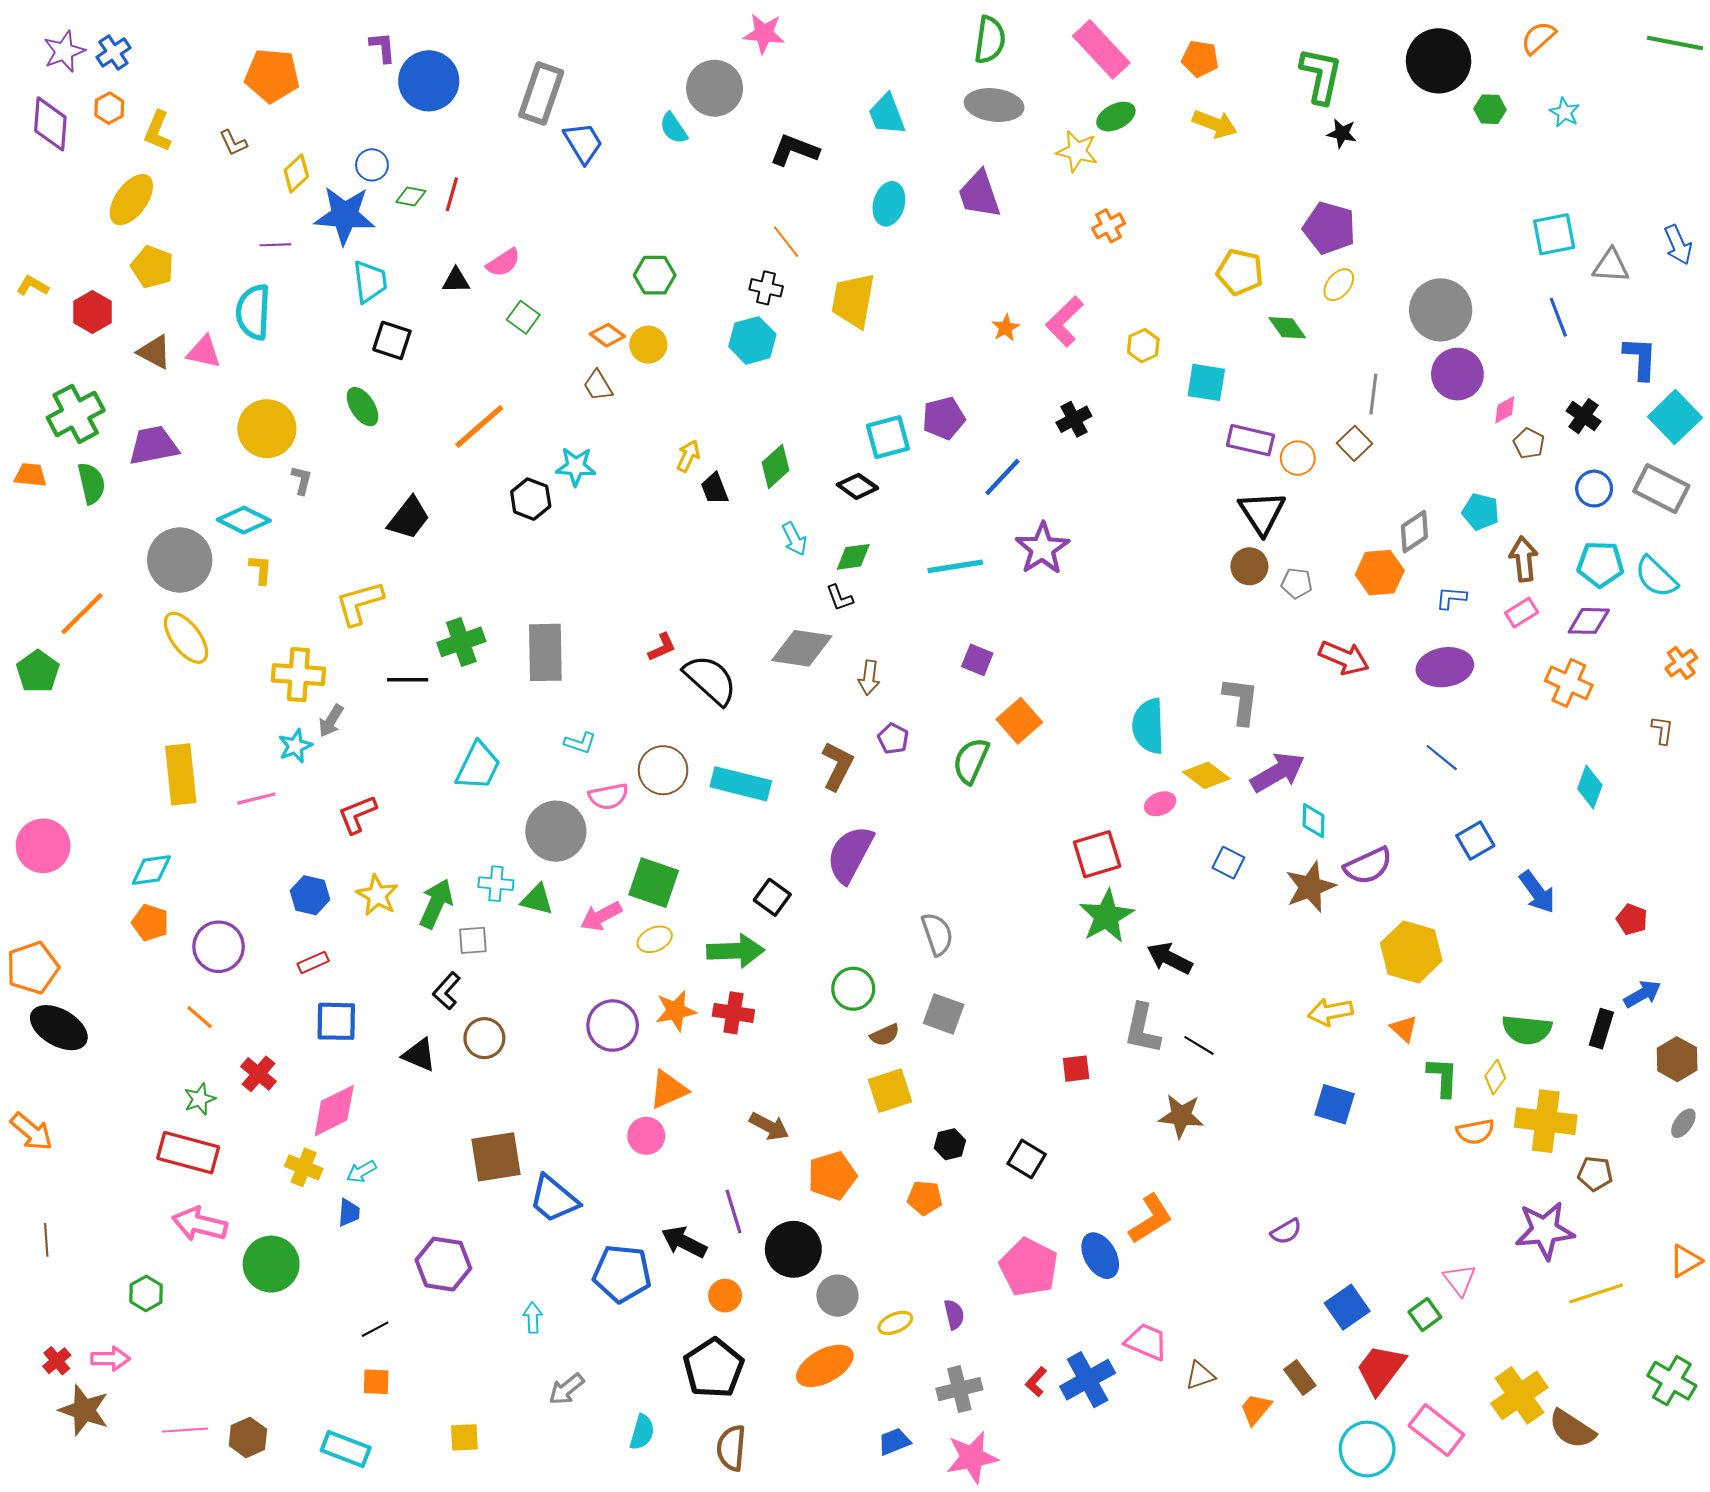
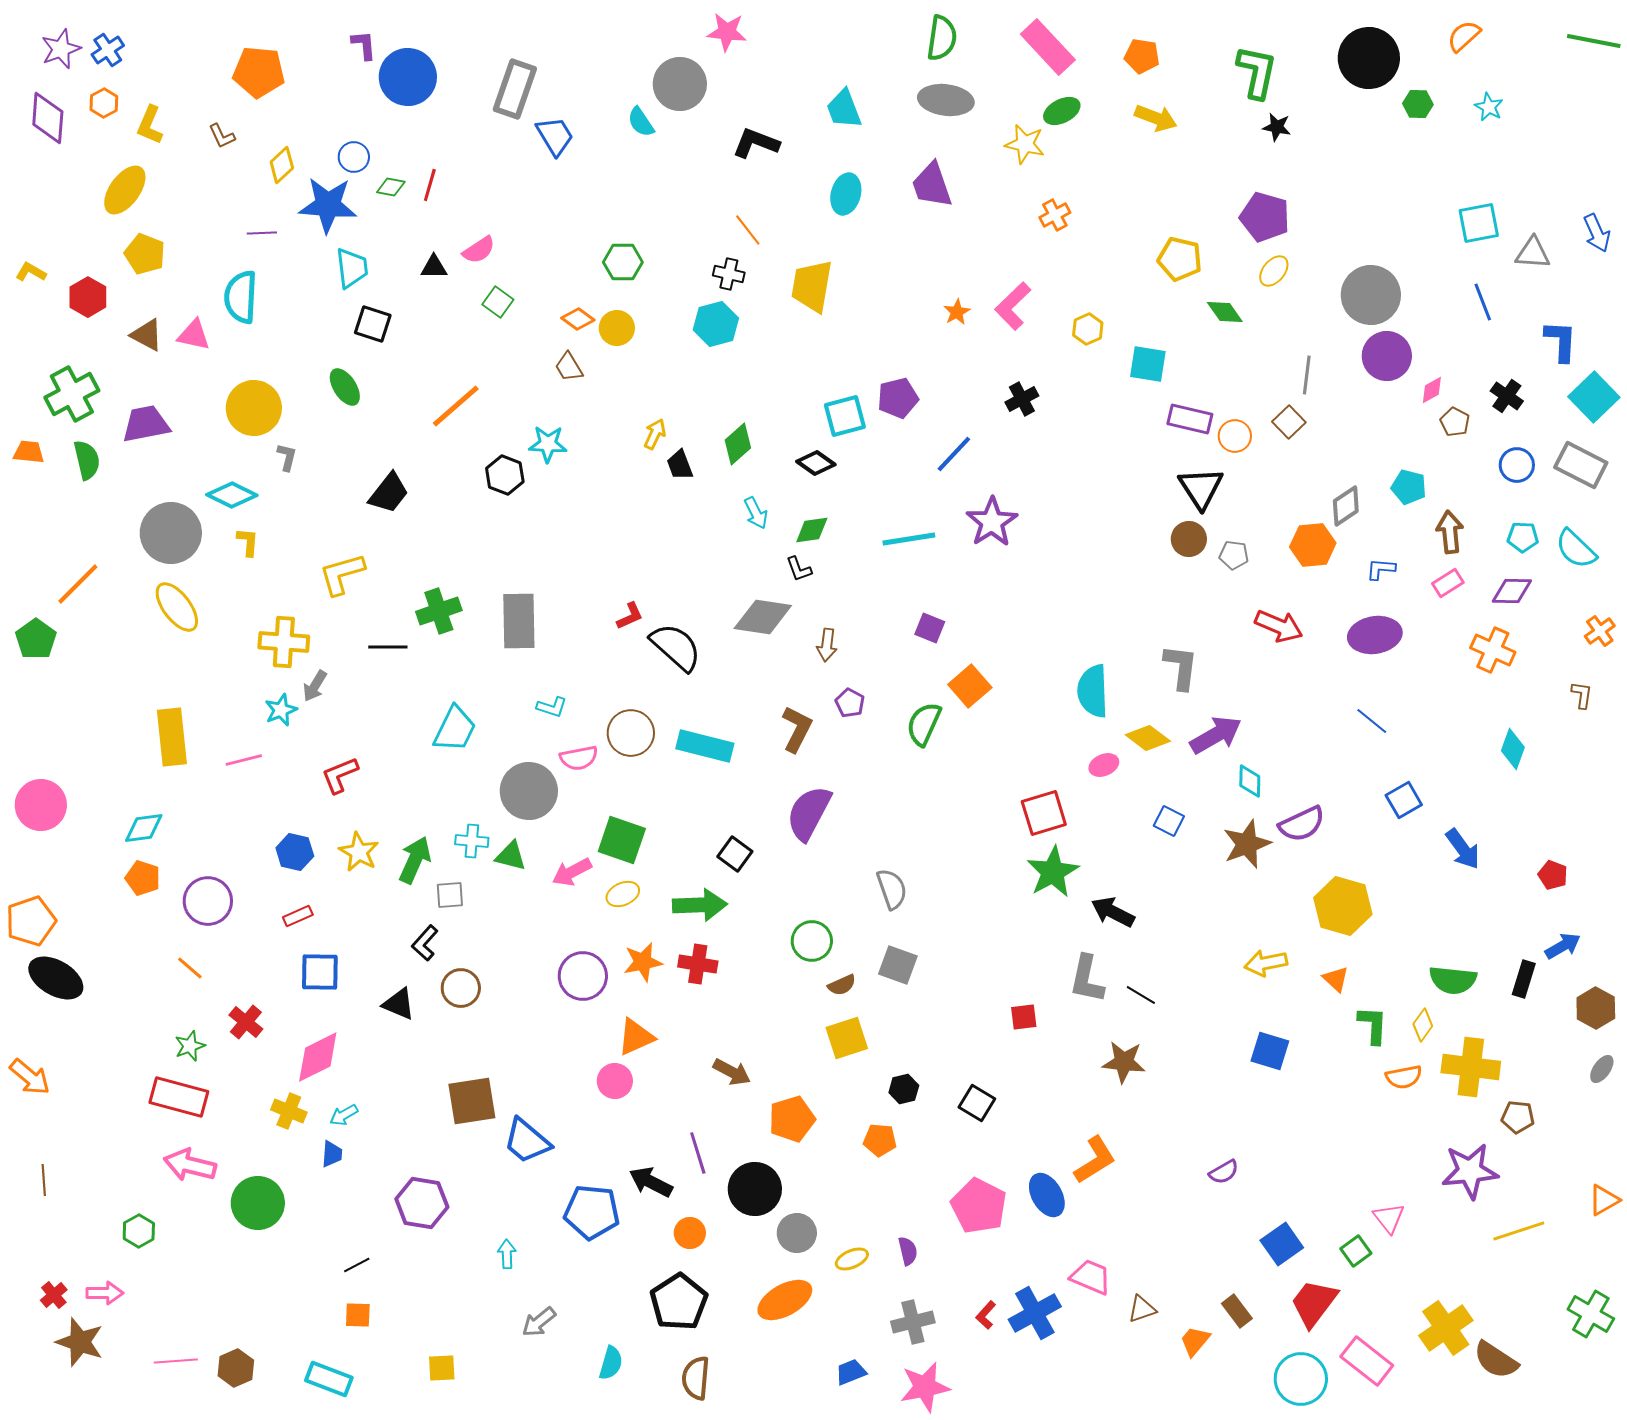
cyan pentagon: (1600, 564) -> (1523, 537), size x0.7

